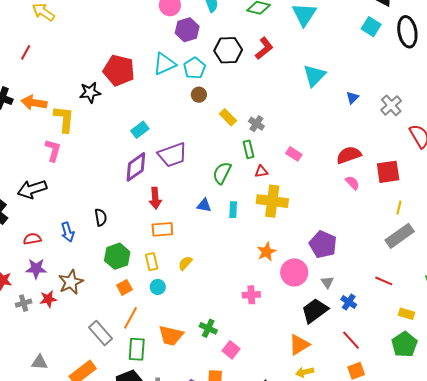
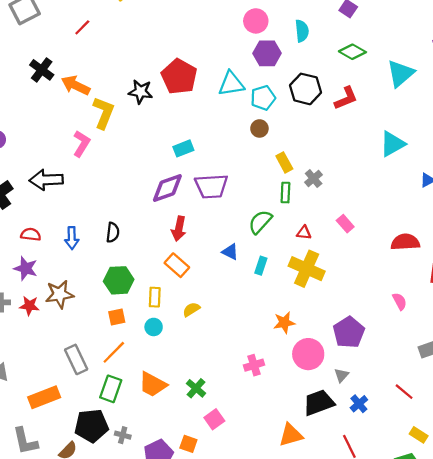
green rectangle: (248, 149) -> (285, 193), moved
pink semicircle: (352, 183) -> (400, 301), moved
orange rectangle: (162, 229) -> (177, 265), turned 30
pink cross: (251, 295) -> (254, 365), turned -30

